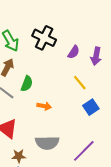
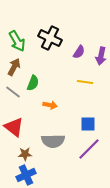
yellow line: (80, 83) -> (85, 82), turned -42
blue square: (91, 107) -> (88, 124), moved, turned 35

